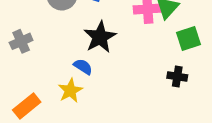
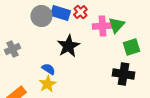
blue semicircle: (83, 67) -> (48, 69), moved
black cross: (177, 77) -> (123, 74), size x1.5

